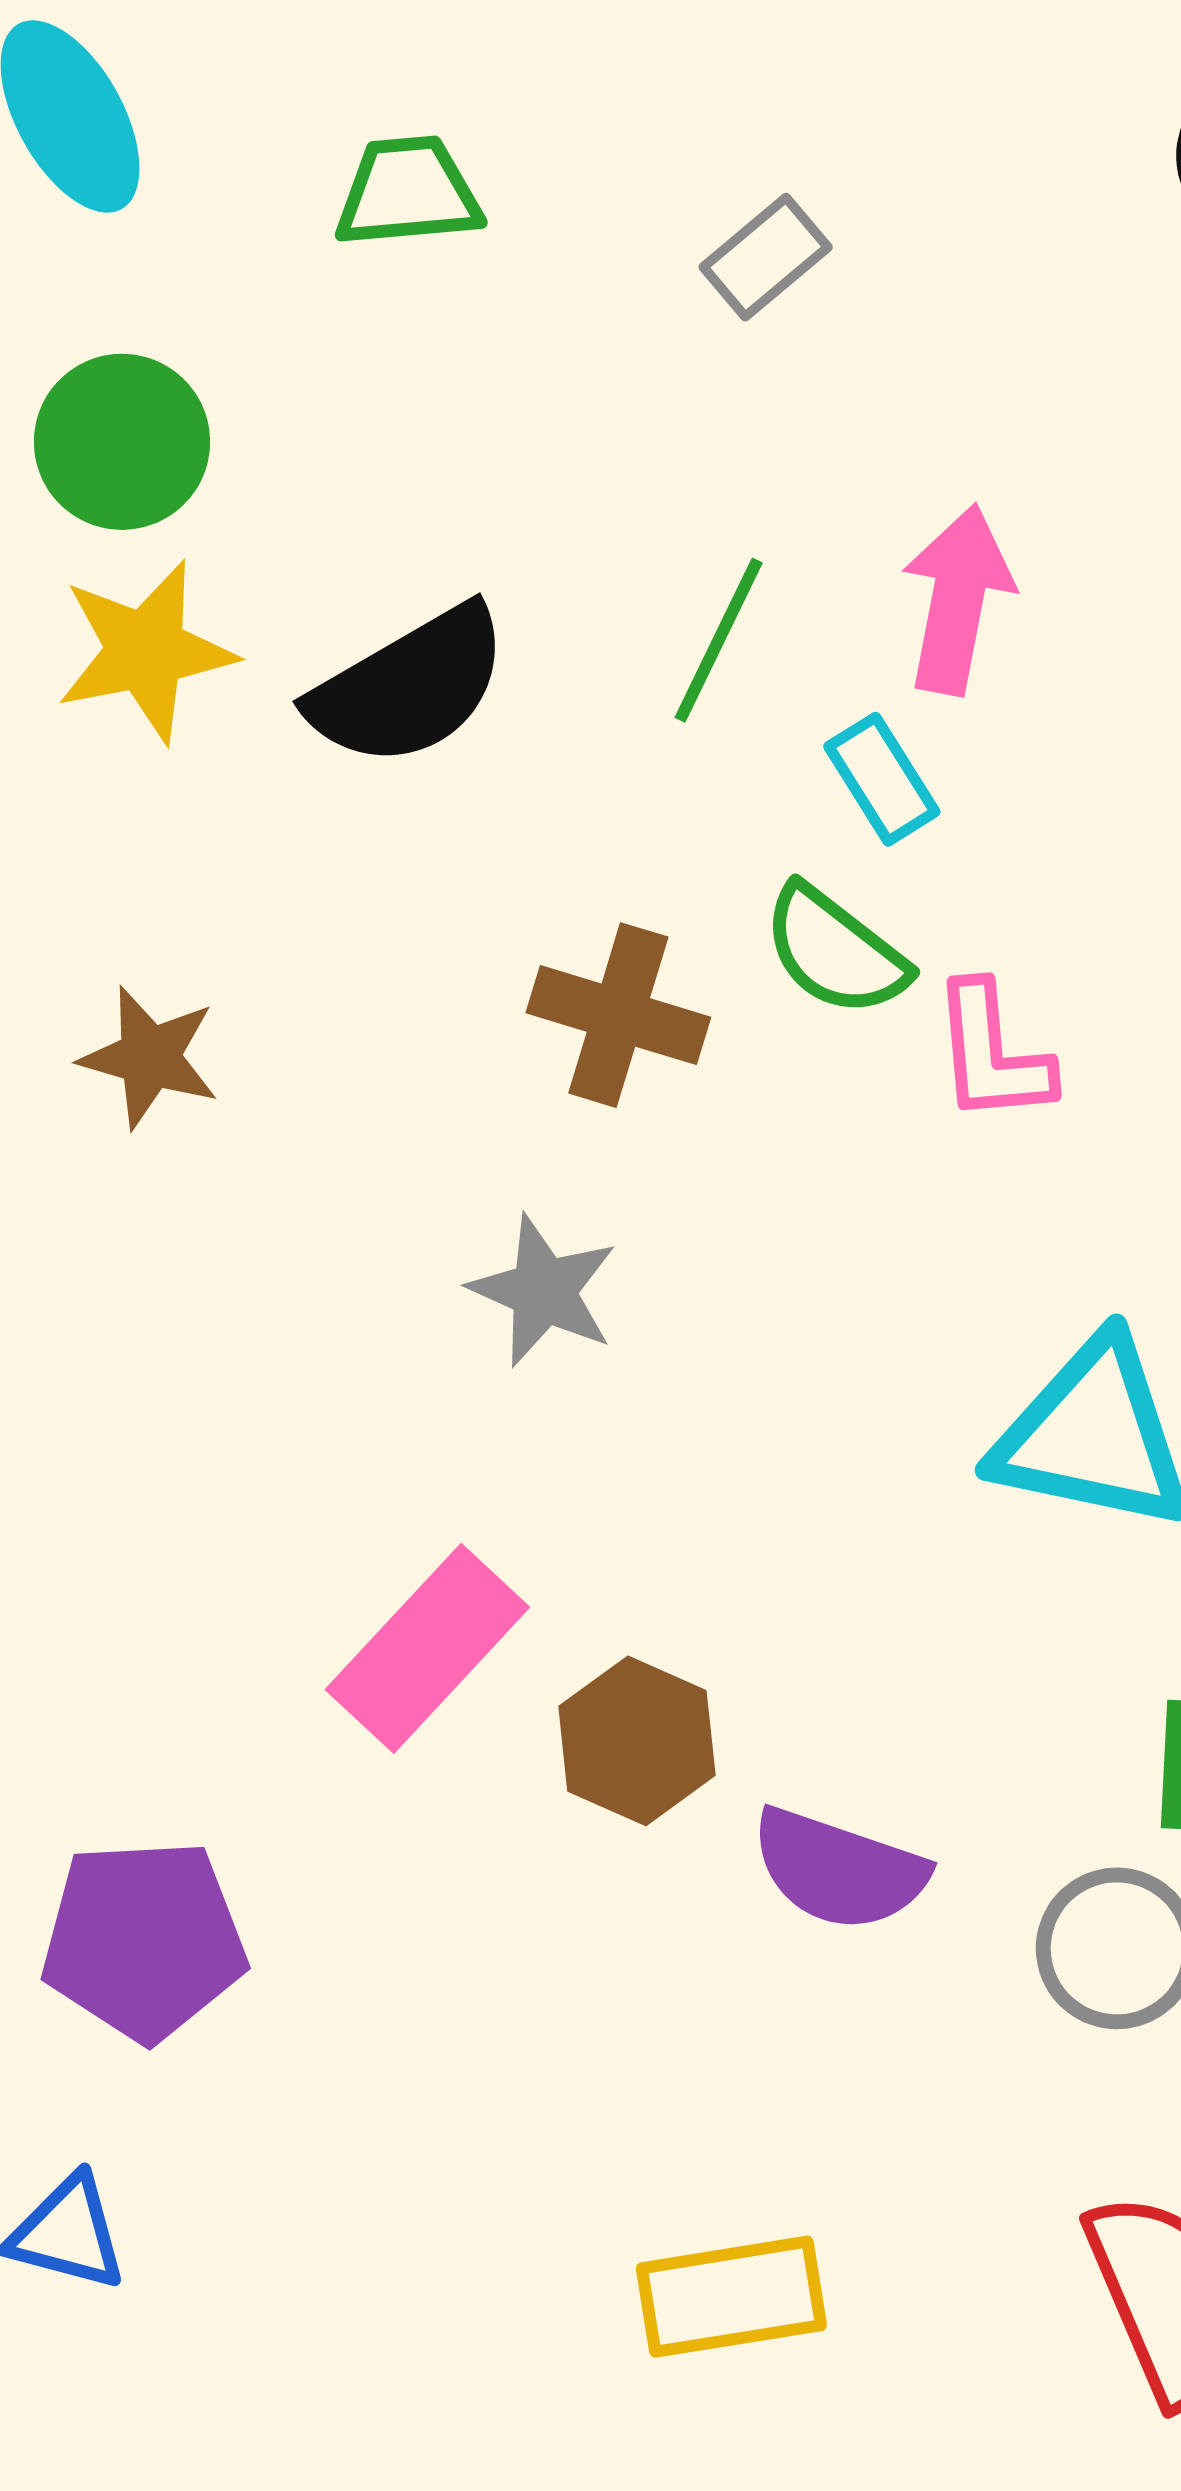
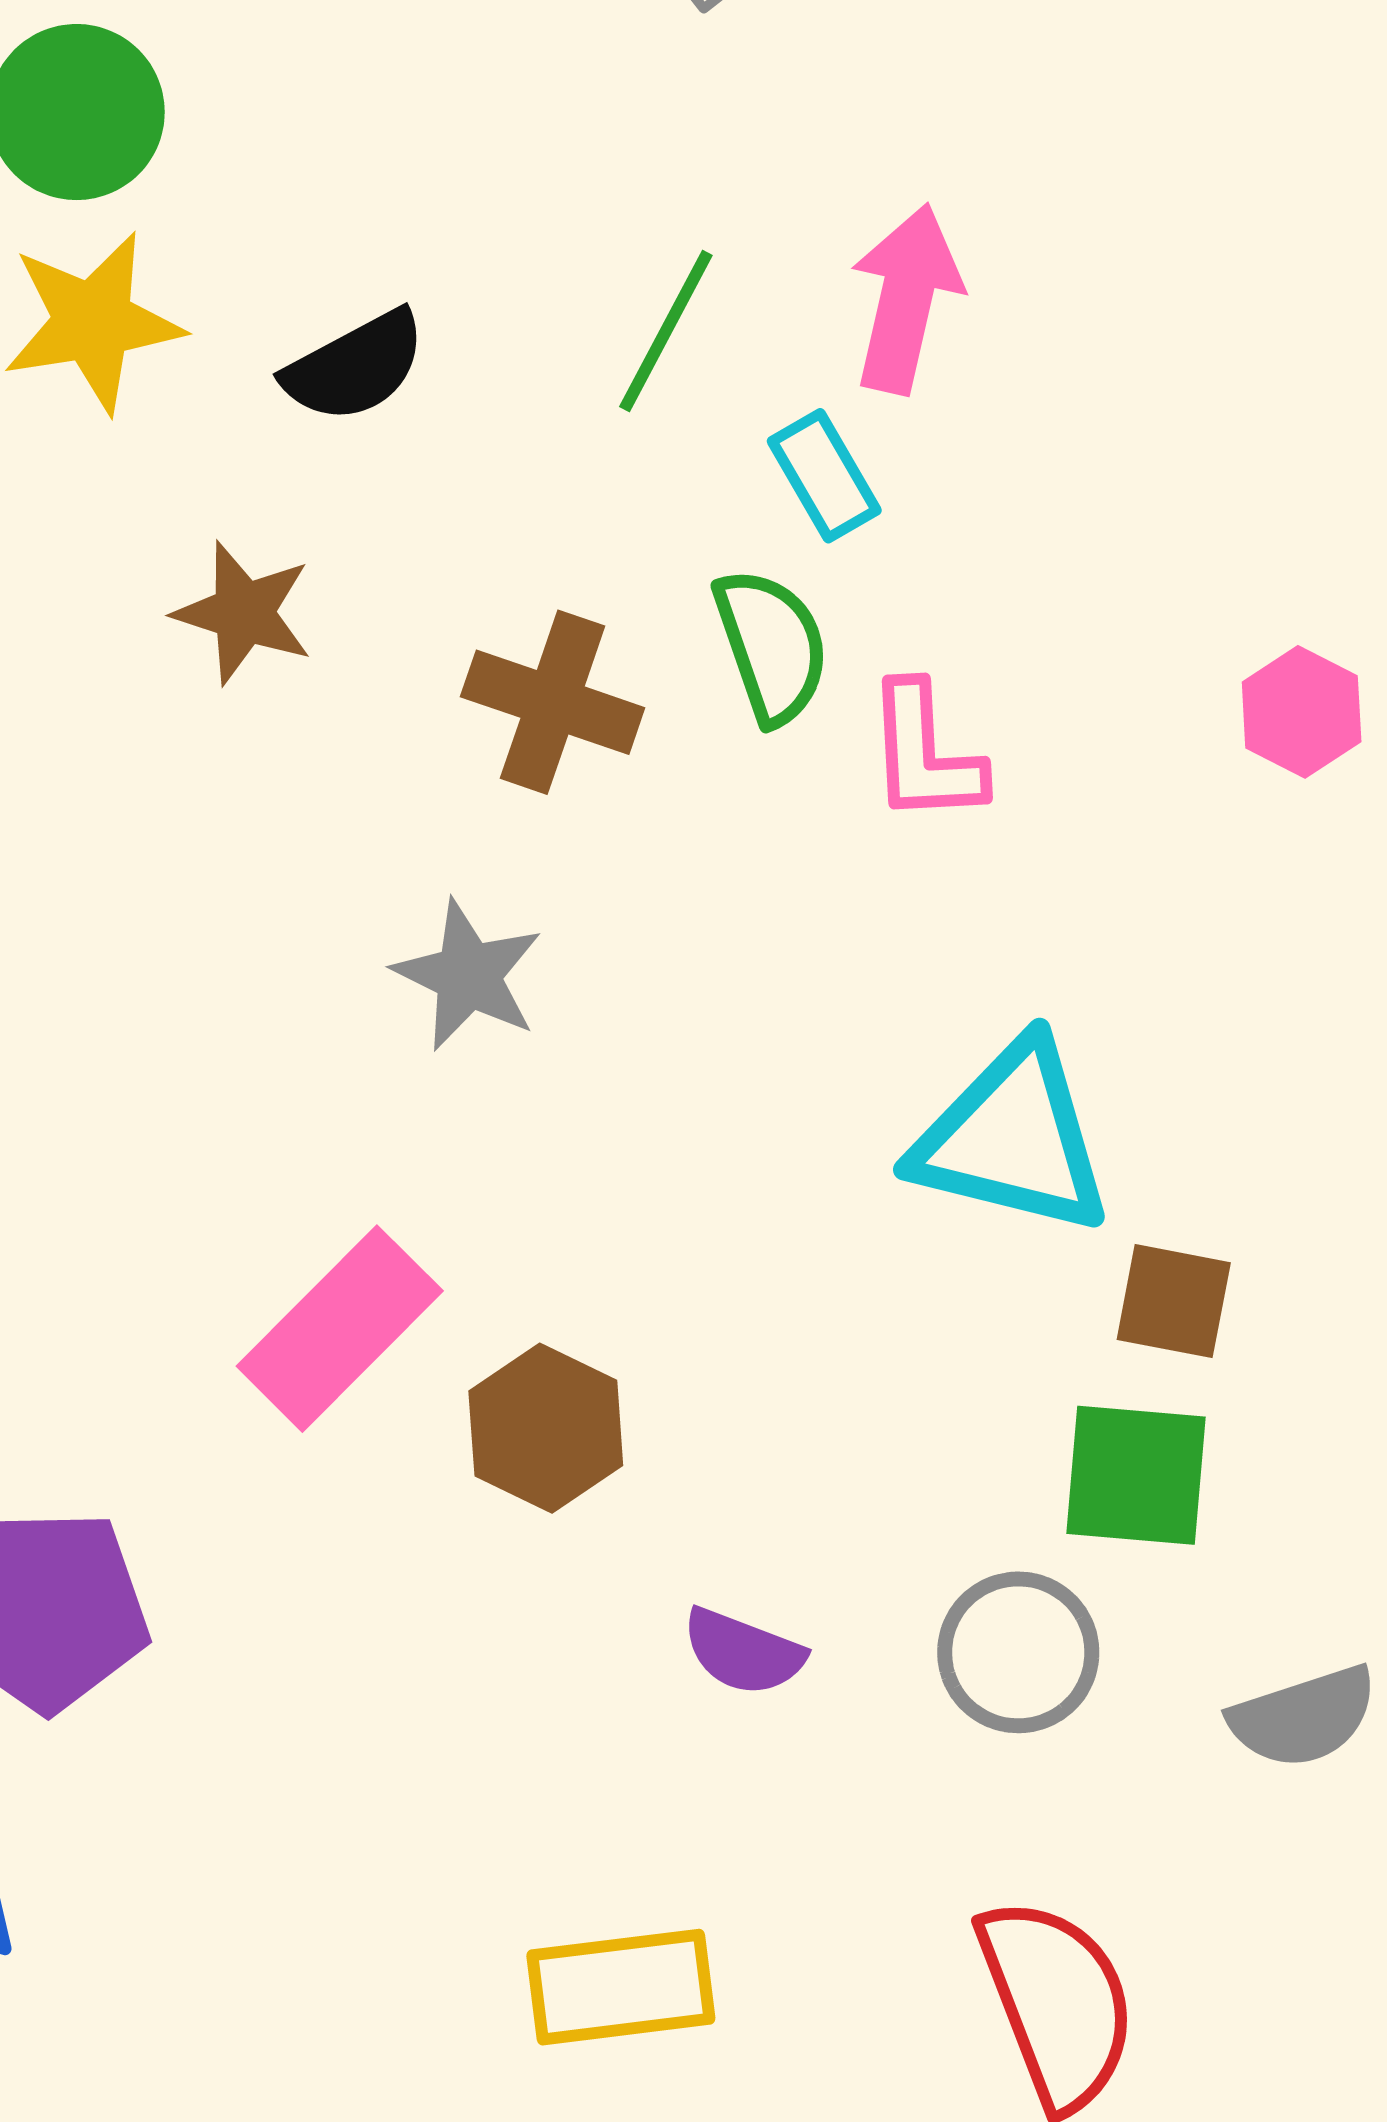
black semicircle: (409, 686) -> (355, 367), size x0.7
green semicircle: (835, 951) -> (771, 646), turned -149
brown star: (150, 1057) -> (243, 613), moved
purple semicircle: (839, 1870) -> (743, 1652), moved, size x0.7

